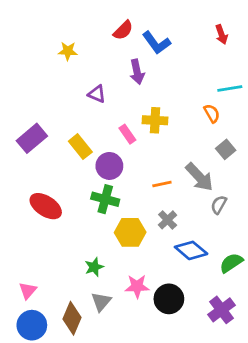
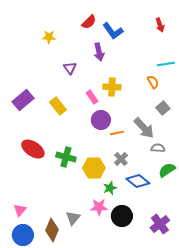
purple triangle: (97, 94) -> (70, 68), turned 32
purple circle: (109, 166) -> (101, 120), moved
green cross: (105, 199) -> (66, 157), moved
gray semicircle: (219, 205) -> (158, 148), turned 64
green semicircle: (231, 263) -> (167, 170), moved
green star: (94, 267) -> (110, 188), moved

